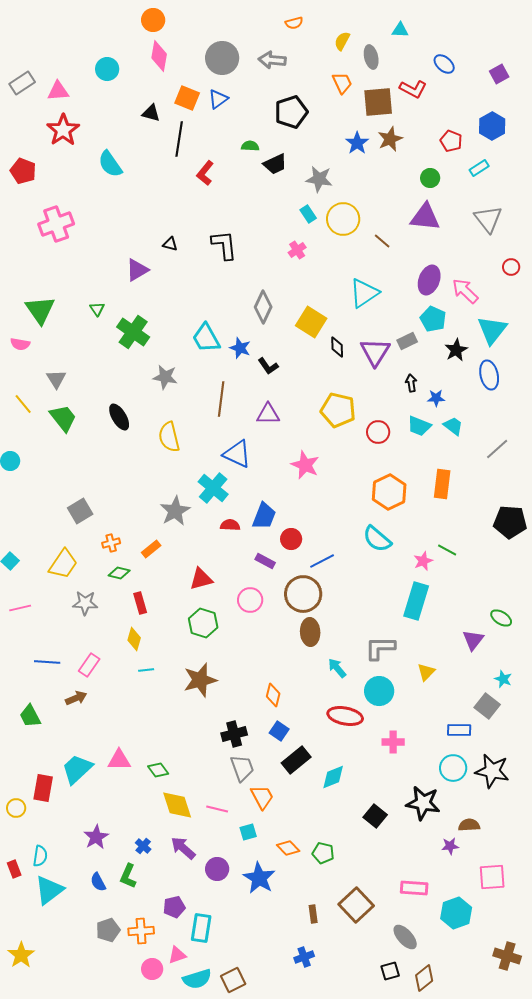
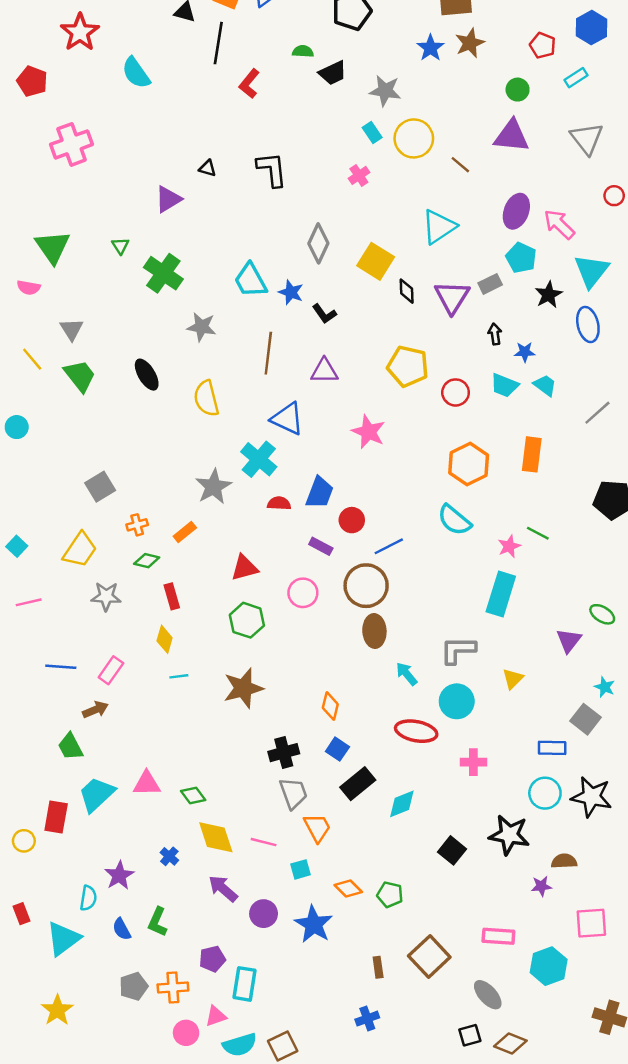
green trapezoid: (30, 716) -> (70, 747), moved
blue cross: (143, 846) -> (169, 856), moved
cyan semicircle: (40, 856) -> (88, 898), moved
yellow star: (21, 955) -> (57, 1010), moved
brown diamond: (424, 978) -> (510, 1044), turned 60

